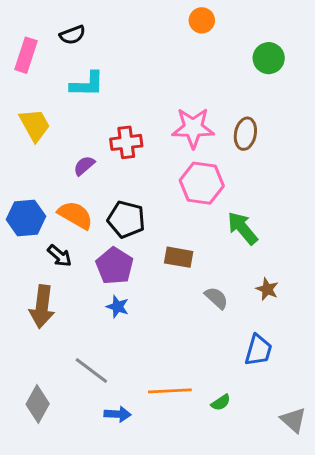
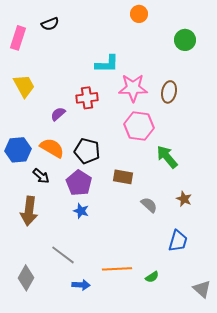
cyan L-shape: (87, 84) -> (107, 64), moved

